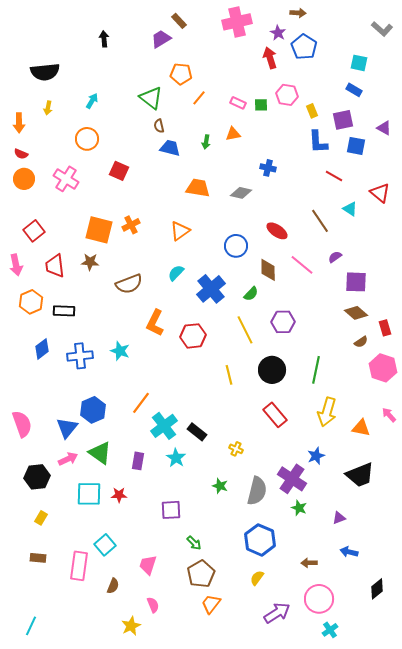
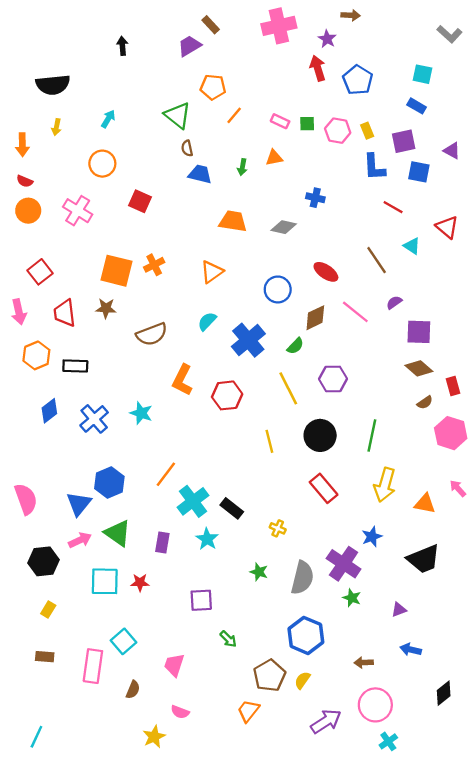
blue pentagon: (304, 47) -> (358, 80), moved
pink hexagon: (287, 95) -> (338, 131), moved
brown diamond: (268, 270) -> (315, 318), turned 65
blue cross: (80, 356) -> (94, 419), turned -35
brown pentagon: (201, 574) -> (269, 675), moved
pink semicircle: (153, 605) -> (180, 712), turned 133

